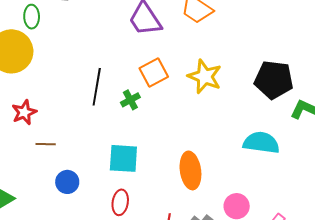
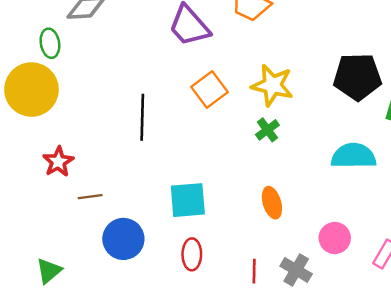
green cross: (130, 100) -> (267, 130), moved
orange ellipse: (190, 170) -> (272, 203), size x0.7
blue circle: (67, 182) -> (123, 239), size x1.4

